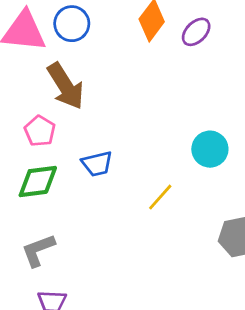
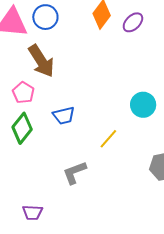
green diamond: (38, 181) -> (22, 128), turned -44
gray L-shape: (38, 250) -> (75, 173), moved

